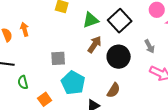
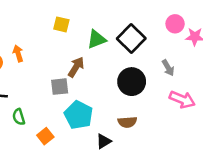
brown arrow: (94, 44) -> (76, 67), moved
brown semicircle: (114, 90) -> (127, 122), turned 56

